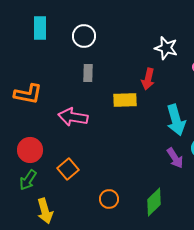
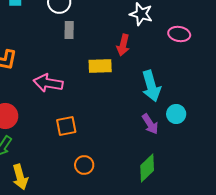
gray rectangle: (88, 73) -> (69, 30), moved
orange square: (68, 169) -> (66, 126), moved, turned 30
green diamond: (154, 202) -> (147, 168), moved

